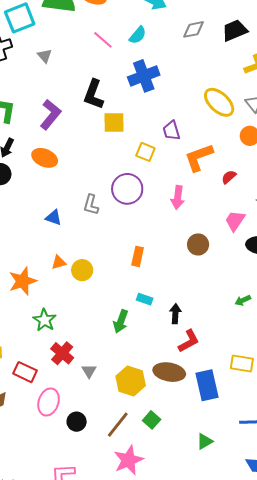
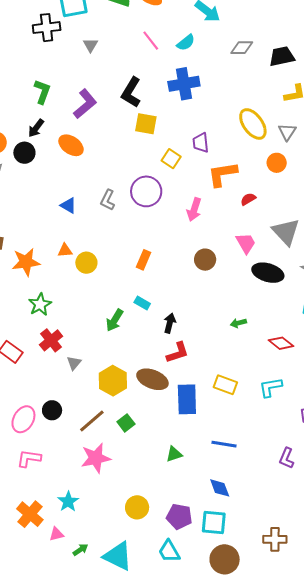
pink trapezoid: (235, 221) -> (246, 243), turned 105
pink ellipse: (49, 402) -> (23, 419), moved

